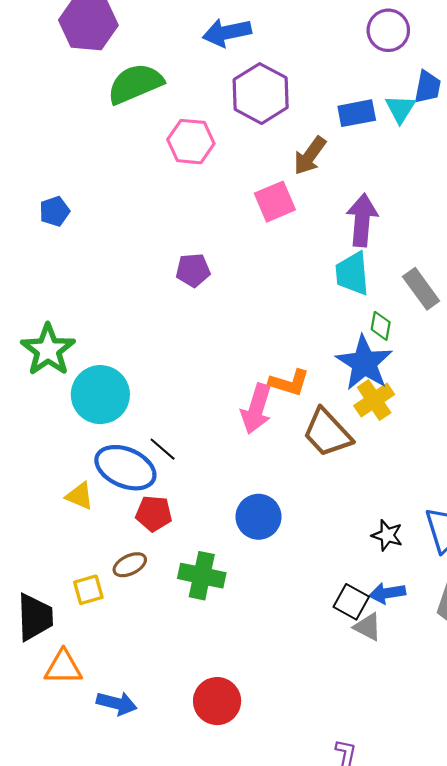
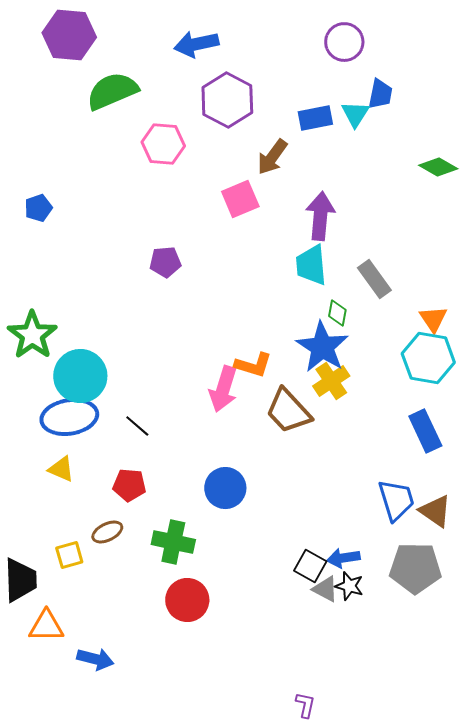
blue ellipse: (125, 468) -> (69, 417), moved, turned -32
black star: (387, 535) -> (349, 586), moved
red circle: (217, 701) -> (187, 600), moved

